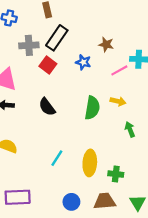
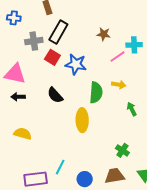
blue star: (83, 62) -> (76, 64), moved, size x1.5
cyan line: (57, 158) -> (60, 167), moved
yellow ellipse: (90, 163) -> (82, 120), moved
green cross: (116, 174) -> (122, 150), turned 32

